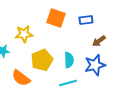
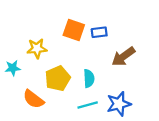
blue rectangle: (86, 20) -> (99, 32), moved
brown arrow: (99, 41) -> (123, 57), size x1.5
blue star: (95, 65) -> (119, 104), moved

